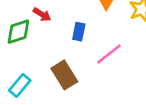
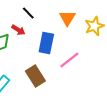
blue rectangle: (79, 32) -> (46, 43), size x1.5

